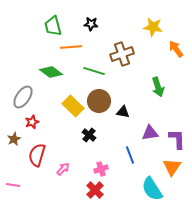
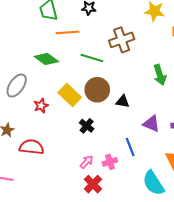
red star: (32, 122) -> (41, 106), moved
purple triangle: (150, 133) -> (151, 124), turned 30
red semicircle: (37, 155) -> (31, 147), turned 80
pink arrow: (63, 169) -> (87, 162), moved
pink cross: (101, 169) -> (110, 162), moved

